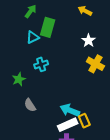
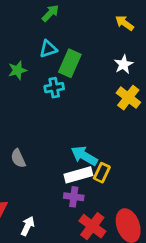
green rectangle: (48, 27) -> (70, 63), moved
green star: (19, 79) -> (17, 70), moved
gray semicircle: (30, 105) -> (18, 158), moved
yellow rectangle: (84, 121) -> (102, 173), turned 40

